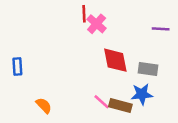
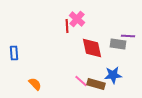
red line: (84, 14) -> (67, 26), moved
purple line: (161, 29) -> (128, 36), moved
gray rectangle: (148, 69) -> (118, 44), moved

